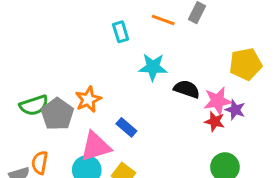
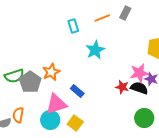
orange line: (163, 20) -> (102, 18), turned -42
cyan star: (153, 67) -> (95, 50), turned -30
black semicircle: (187, 89) -> (139, 88), moved
red star: (215, 121) -> (122, 87), moved

